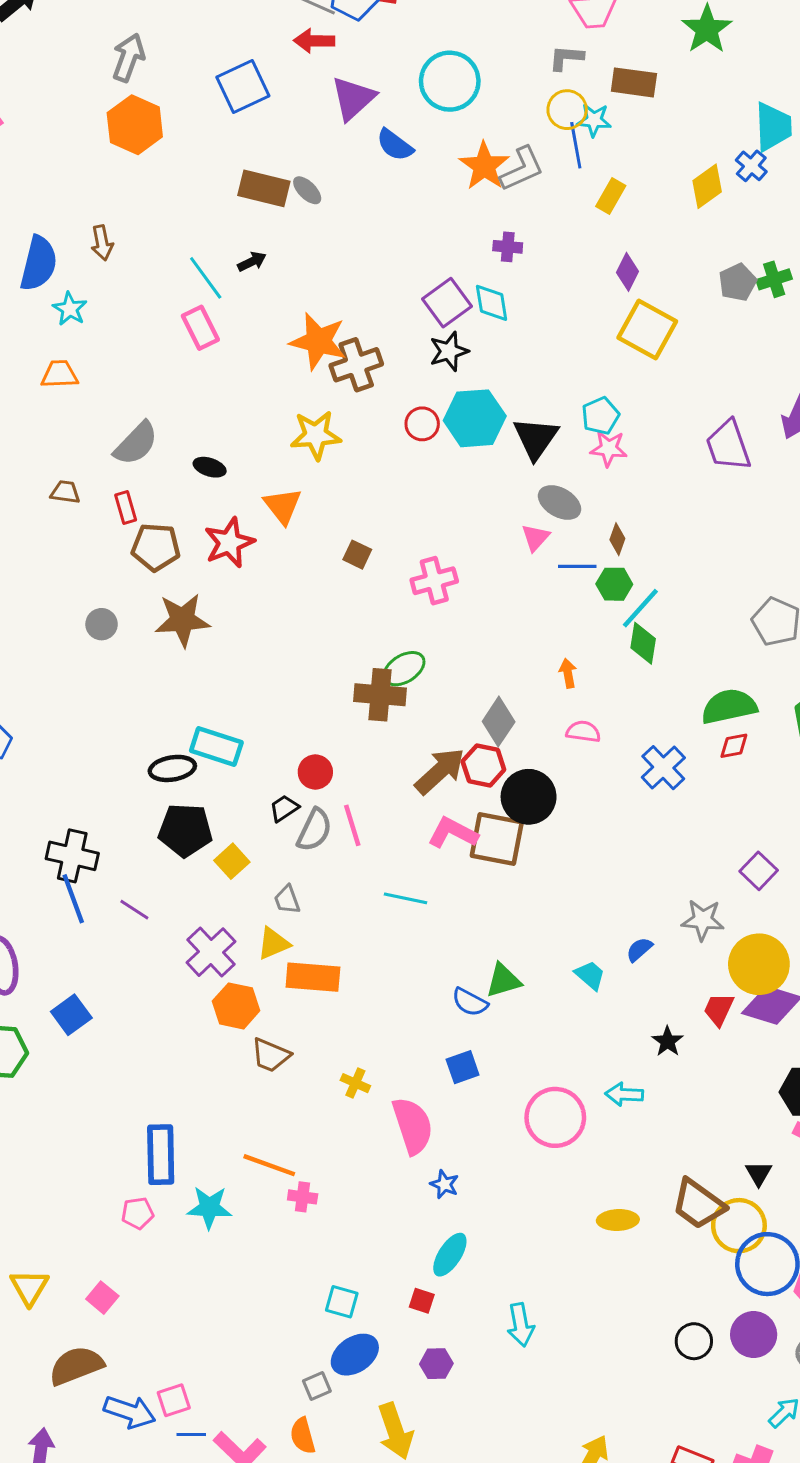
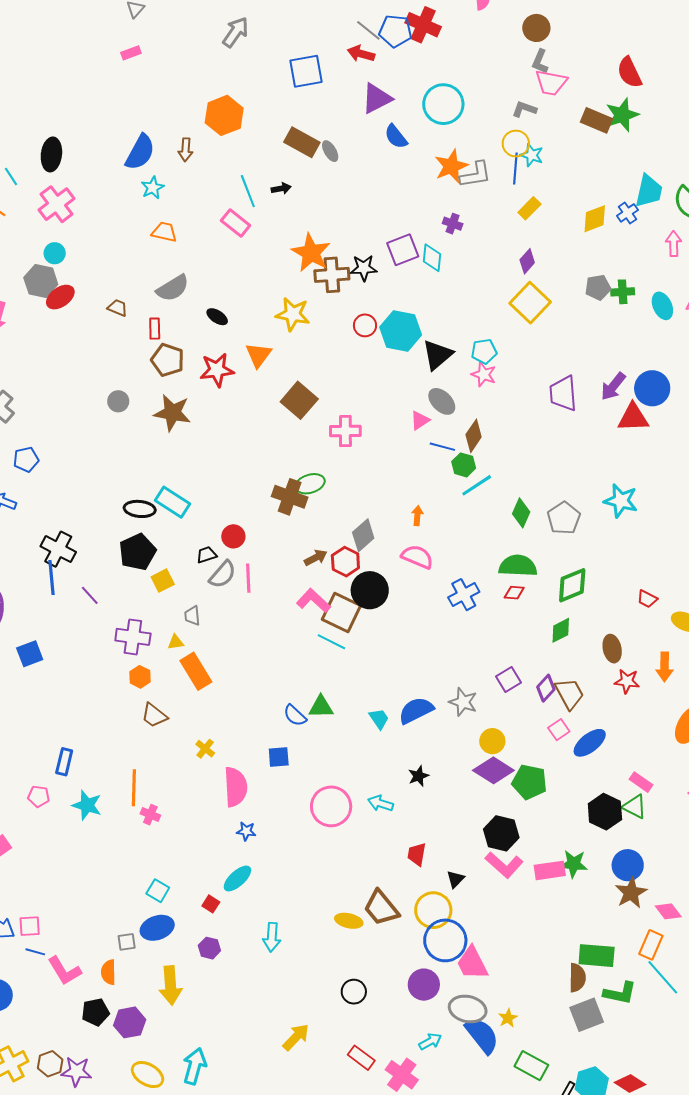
brown rectangle: (634, 82) -> (597, 120), moved
orange hexagon: (135, 125) -> (224, 115), moved
pink rectangle: (200, 328) -> (236, 223), turned -40
black star: (449, 351) -> (364, 268), moved
orange trapezoid: (60, 374) -> (164, 232), moved
brown diamond: (617, 539) -> (474, 436), size x1.5
brown square: (357, 555) -> (299, 400), size x1.8
green diamond: (643, 643) -> (521, 513), moved
pink semicircle: (583, 732) -> (417, 557), size x1.4
brown arrow: (440, 771) -> (316, 558), size x0.6
black pentagon: (185, 830) -> (137, 552), turned 30
cyan line: (406, 898) -> (331, 642), moved
yellow triangle: (273, 943) -> (176, 642), size x0.7
blue semicircle: (639, 949) -> (416, 710), size x1.8
purple cross: (211, 952) -> (133, 637), turned 36
yellow circle: (759, 964) -> (492, 741), size x0.6
orange rectangle: (313, 977) -> (196, 671), turned 39
orange hexagon: (236, 1006) -> (140, 677), size x0.7
red trapezoid: (719, 1009) -> (417, 854), moved, turned -30
blue rectangle: (161, 1155) -> (64, 762), size x0.7
orange line: (269, 1165) -> (134, 788), turned 57
blue star: (444, 1184) -> (246, 831), turned -30
brown trapezoid: (698, 1204) -> (381, 908), moved
yellow ellipse: (618, 1220) -> (349, 921), moved
black circle: (694, 1341) -> (354, 992), moved

